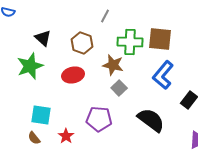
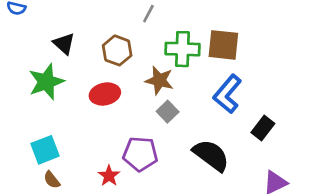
cyan square: (41, 115) -> (45, 150), moved, turned -30
red star: (66, 136) -> (109, 176), moved

